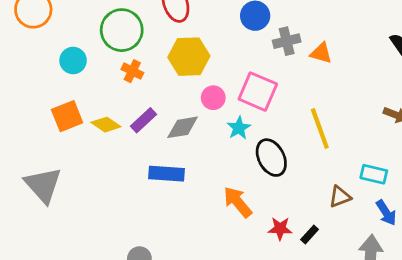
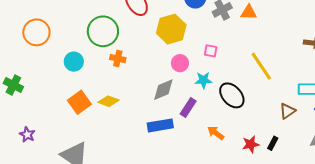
yellow hexagon: (189, 57) -> (171, 29), moved
pink square: (258, 92) -> (211, 51), size x0.5
purple rectangle: (143, 120) -> (188, 107), moved
cyan star: (239, 128) -> (204, 80), turned -30
orange arrow: (238, 202) -> (216, 133), size x0.7

